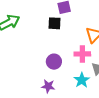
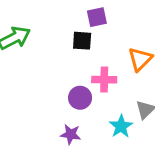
pink cross: (82, 54) -> (104, 80), moved

